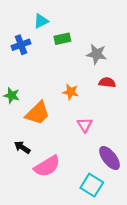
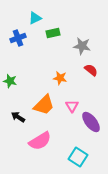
red semicircle: (107, 82) -> (91, 70), turned 32
orange trapezoid: (38, 113) -> (44, 105), moved
black arrow: (22, 147) -> (18, 117), moved
purple ellipse: (110, 158) -> (91, 122), moved

